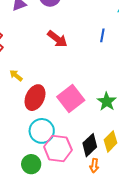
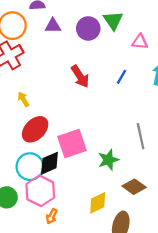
blue line: (102, 35) -> (121, 77), moved
black diamond: (90, 145) -> (50, 163), moved
orange arrow: (94, 166) -> (52, 216), moved

